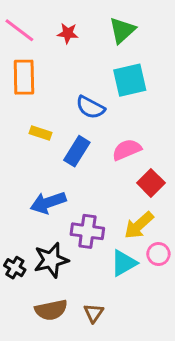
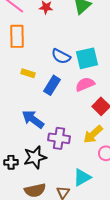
cyan square: (130, 80) -> (87, 58), moved
blue arrow: (48, 203) -> (33, 119), turned 55
cyan triangle: (124, 263) -> (82, 177), moved
black cross: (15, 268) -> (11, 162), turned -32

